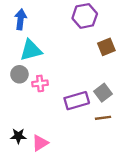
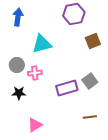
cyan triangle: (31, 50) -> (42, 44), moved
brown line: (103, 118) -> (90, 117), moved
black star: (18, 136) -> (19, 93), moved

